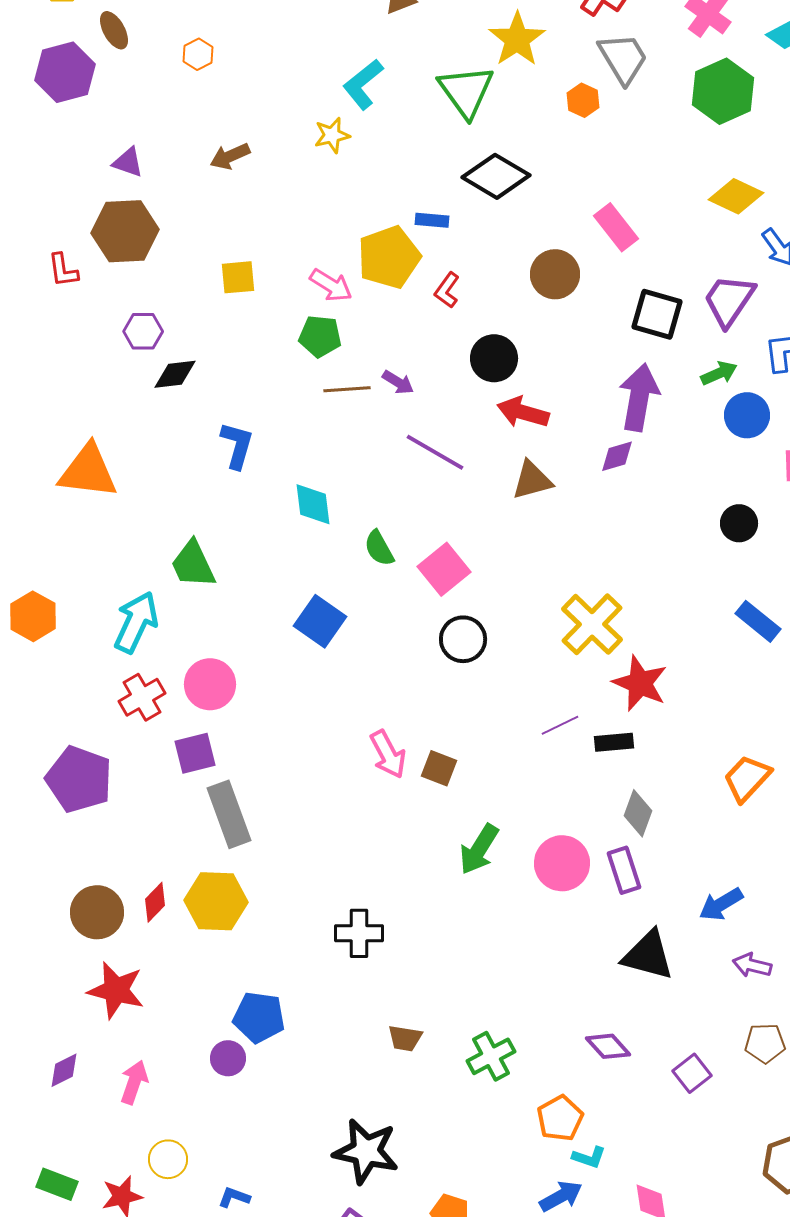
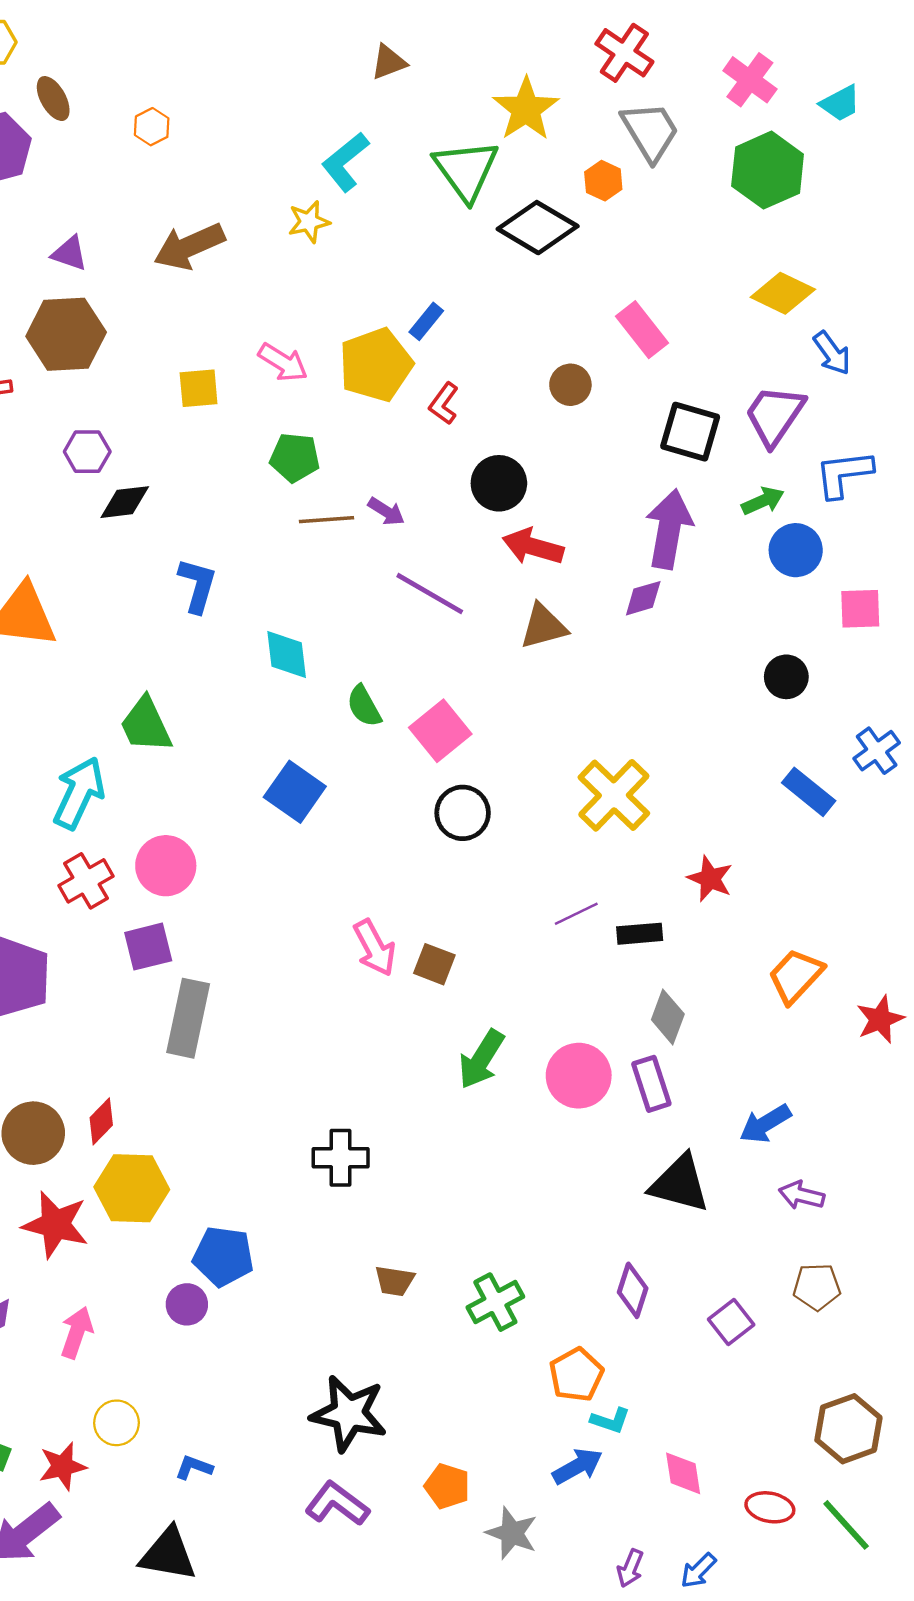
brown arrow: (230, 156) -> (189, 246), size x1.5
black diamond: (496, 176) -> (538, 228), moved
blue rectangle: (432, 220) -> (426, 321), turned -56
brown circle: (555, 274) -> (570, 385), size x0.7
pink arrow: (331, 285) -> (283, 362), moved
red star: (640, 683) -> (710, 879), moved, size x0.7
gray rectangle: (229, 814) -> (188, 1018), turned 32
yellow hexagon: (216, 901) -> (132, 1188), moved
purple diamond: (608, 1046) -> (633, 1290), turned 60

